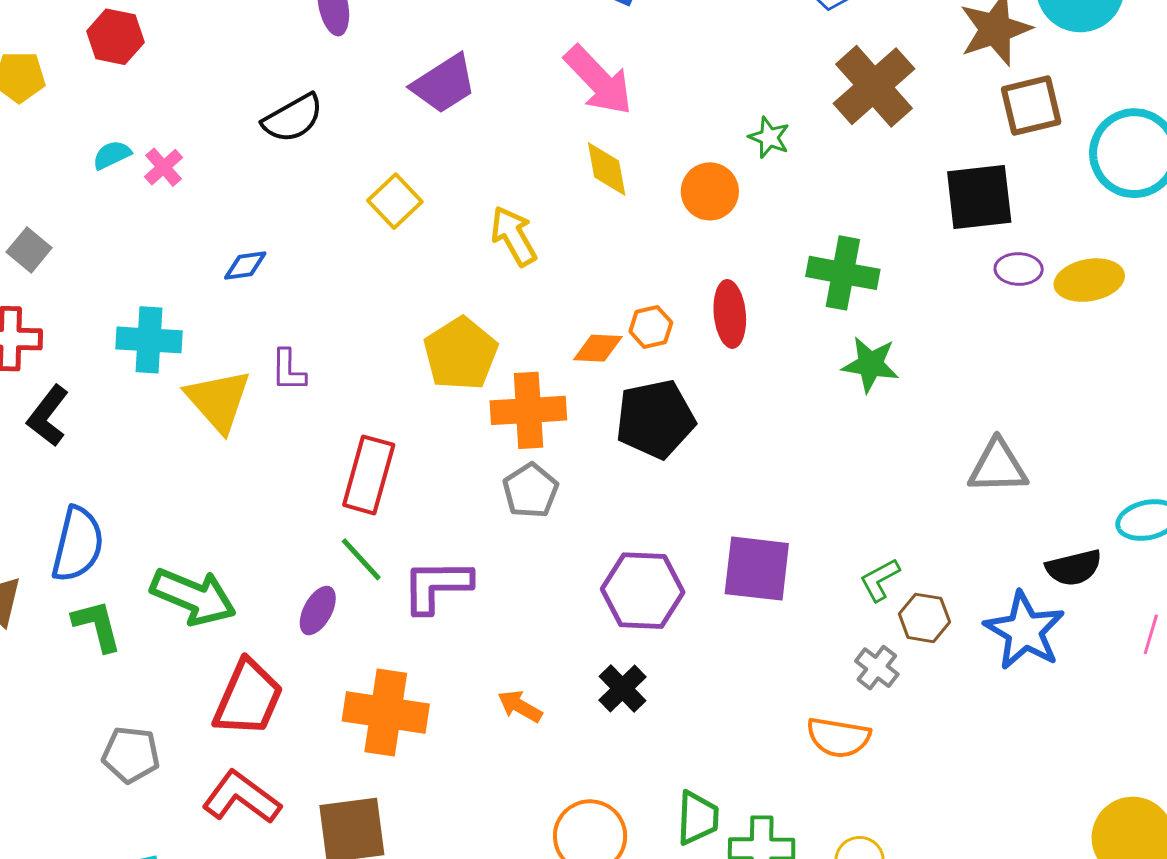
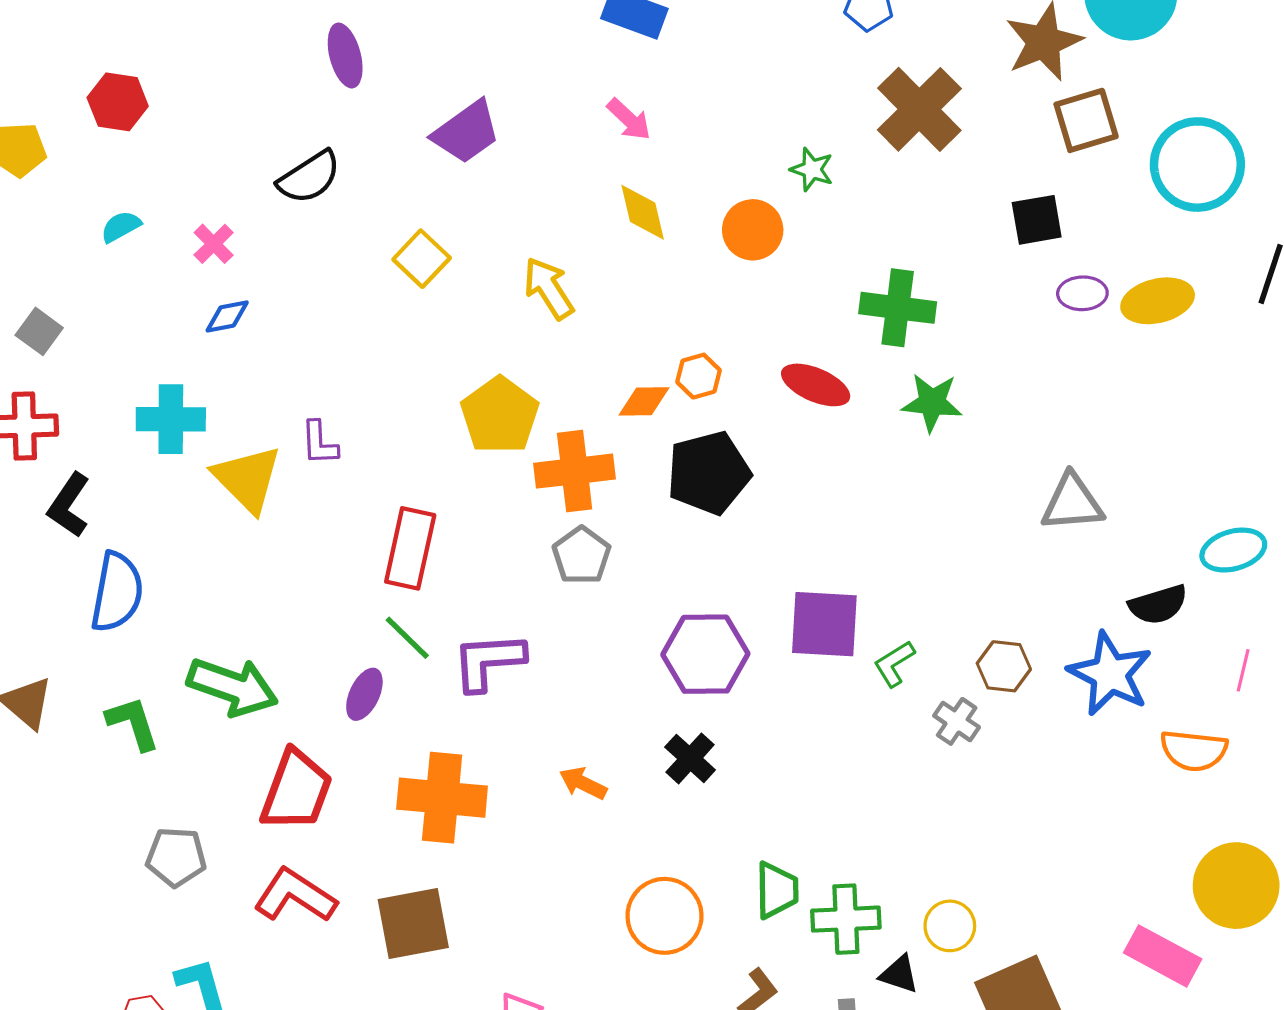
pink arrow: (599, 80) -> (629, 119), size x0.6
pink cross: (164, 167) -> (214, 244), moved
black square: (979, 197) -> (1037, 220), size x0.7
blue diamond: (245, 266) -> (227, 316), moved
red ellipse: (730, 314) -> (816, 385), moved, turned -58
blue semicircle: (78, 544) -> (117, 592), moved
green L-shape: (880, 580) -> (894, 664), moved
orange semicircle: (838, 737) -> (1194, 750), moved

